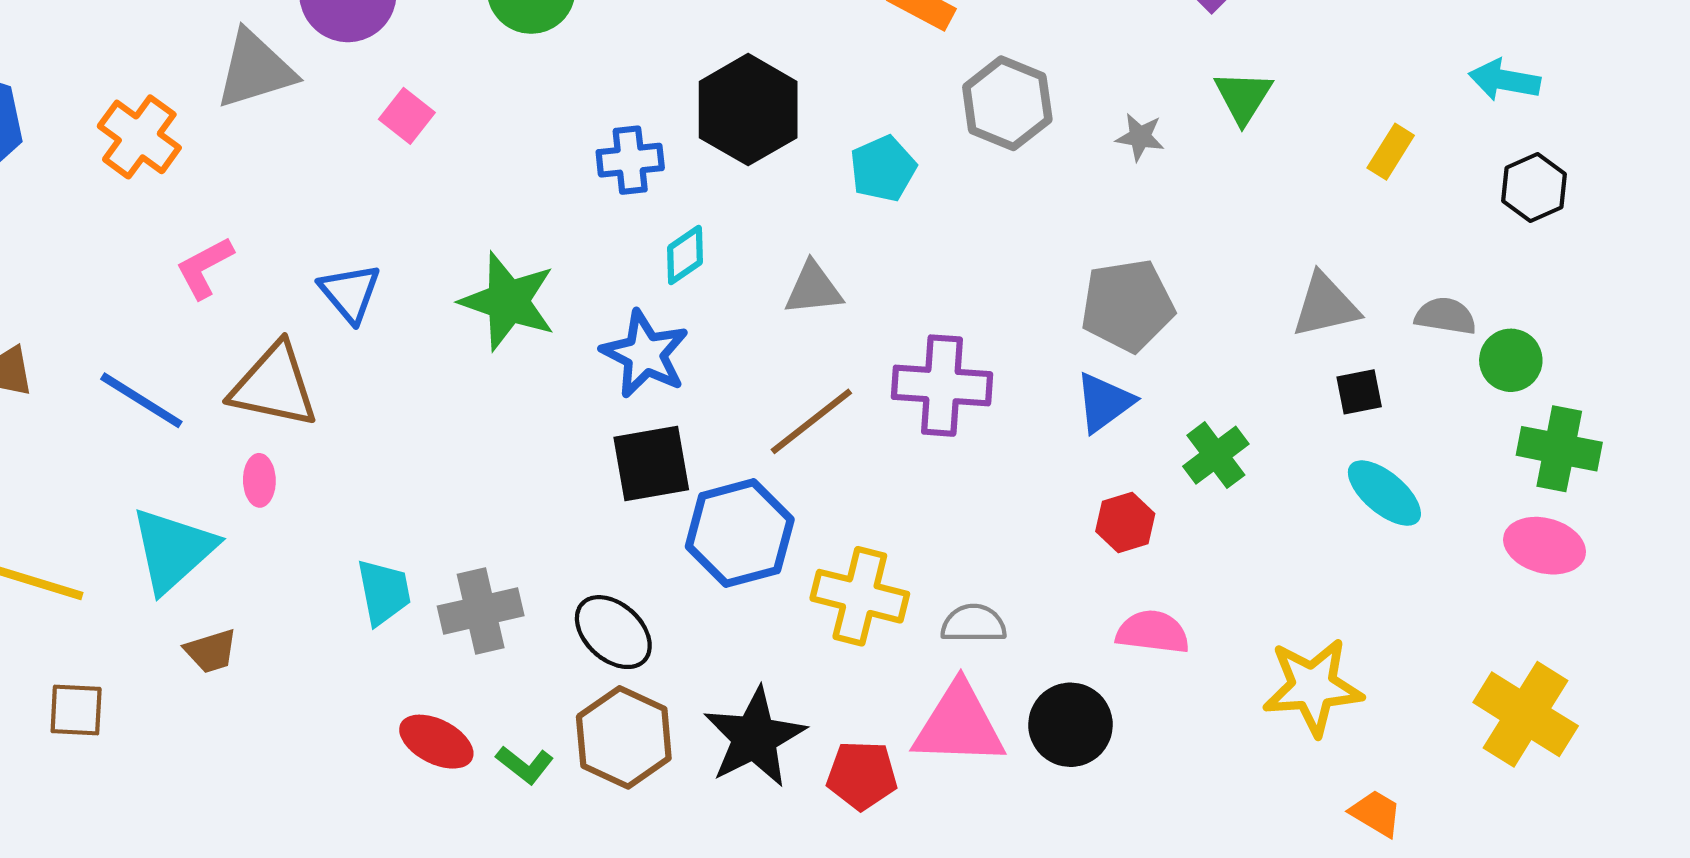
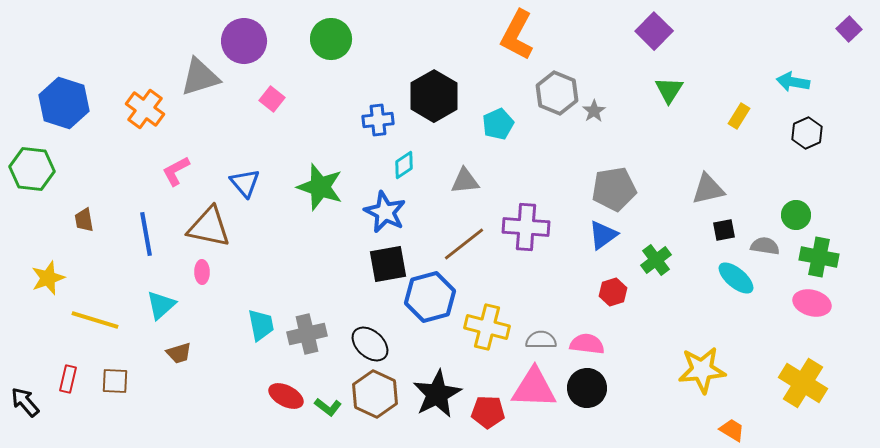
gray star: (1140, 137) -> (594, 111), moved, turned 30
gray semicircle: (1446, 316) -> (765, 246), moved
blue line: (141, 400) -> (146, 234), turned 48
cyan triangle: (173, 550) -> (161, 305), size x0.7
pink semicircle: (1153, 632) -> (587, 344), moved

